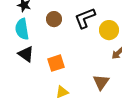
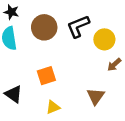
brown circle: (54, 19) -> (44, 27), size x1.5
black triangle: (26, 54) -> (14, 94), moved

